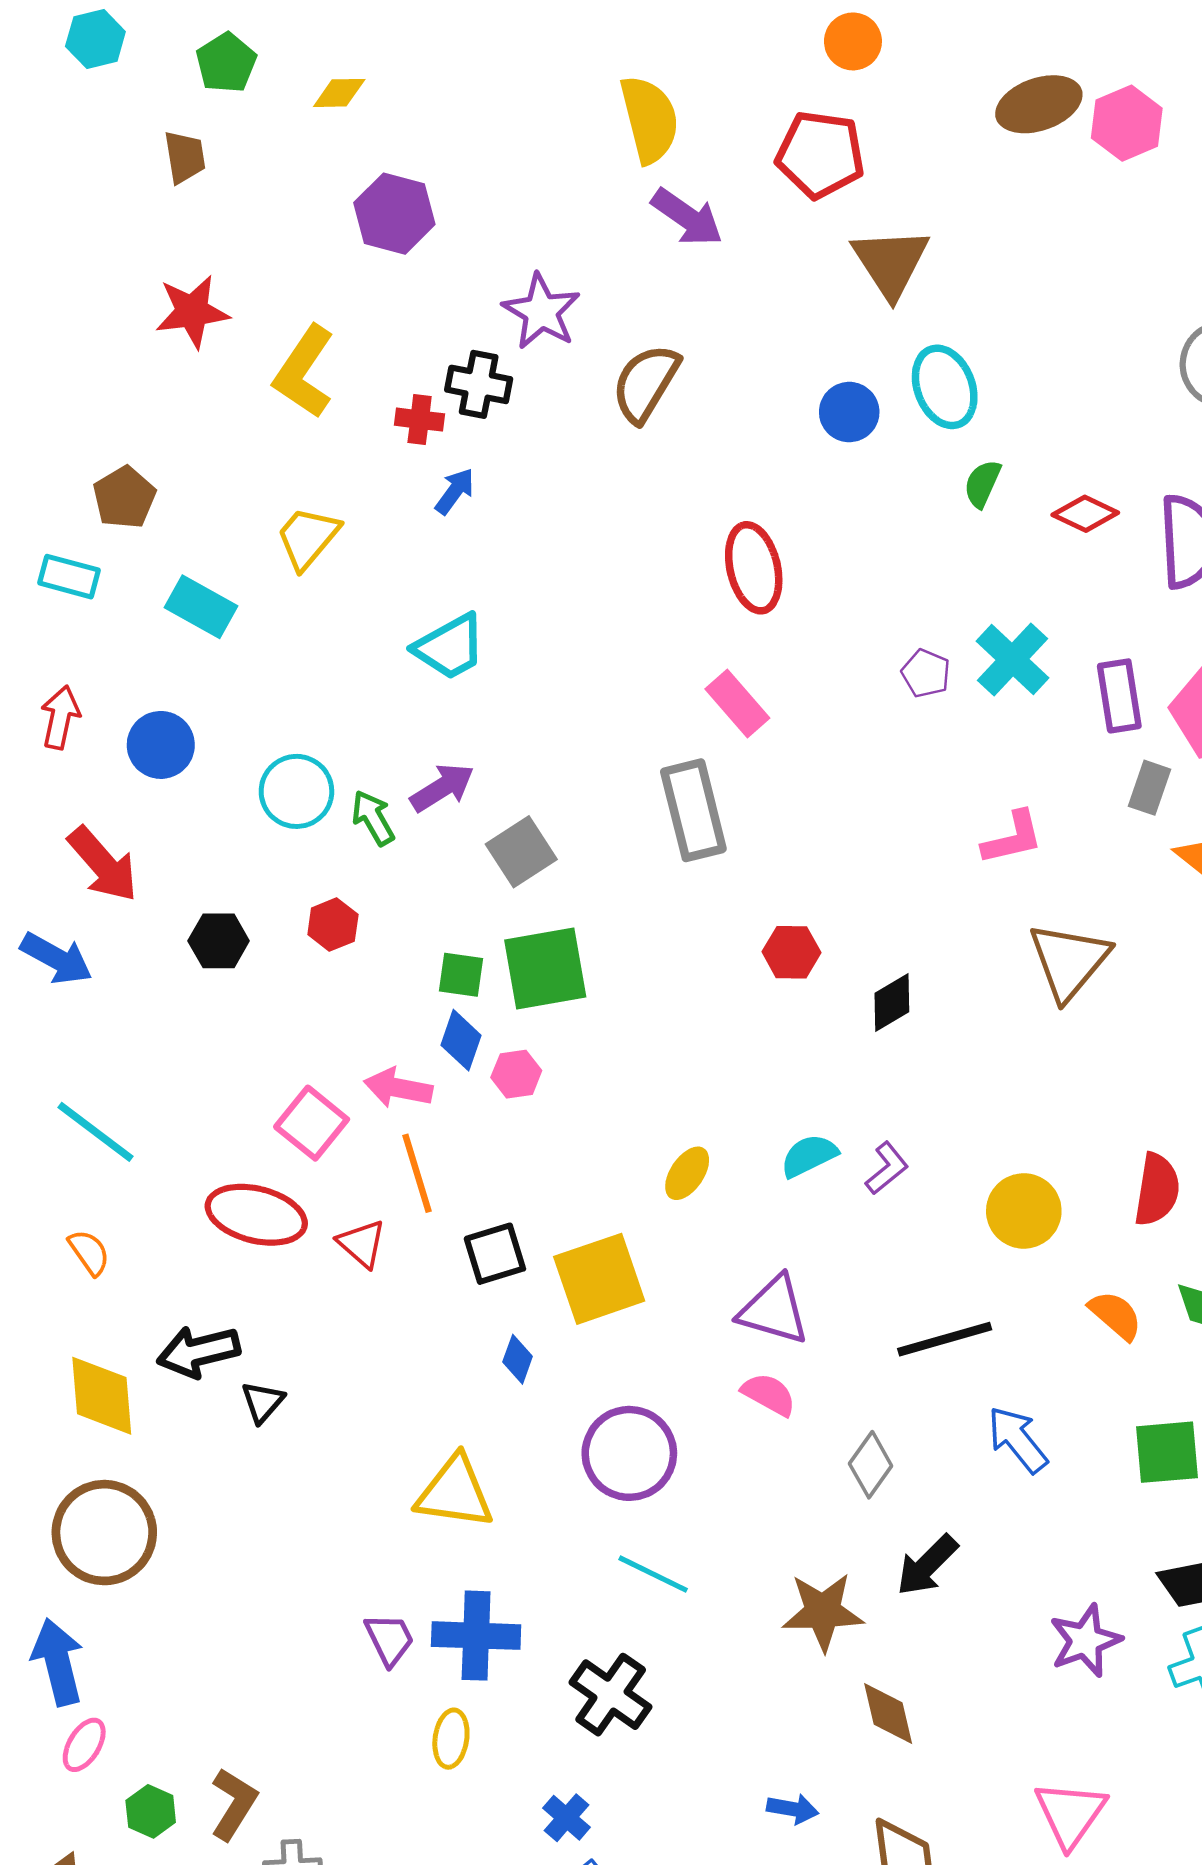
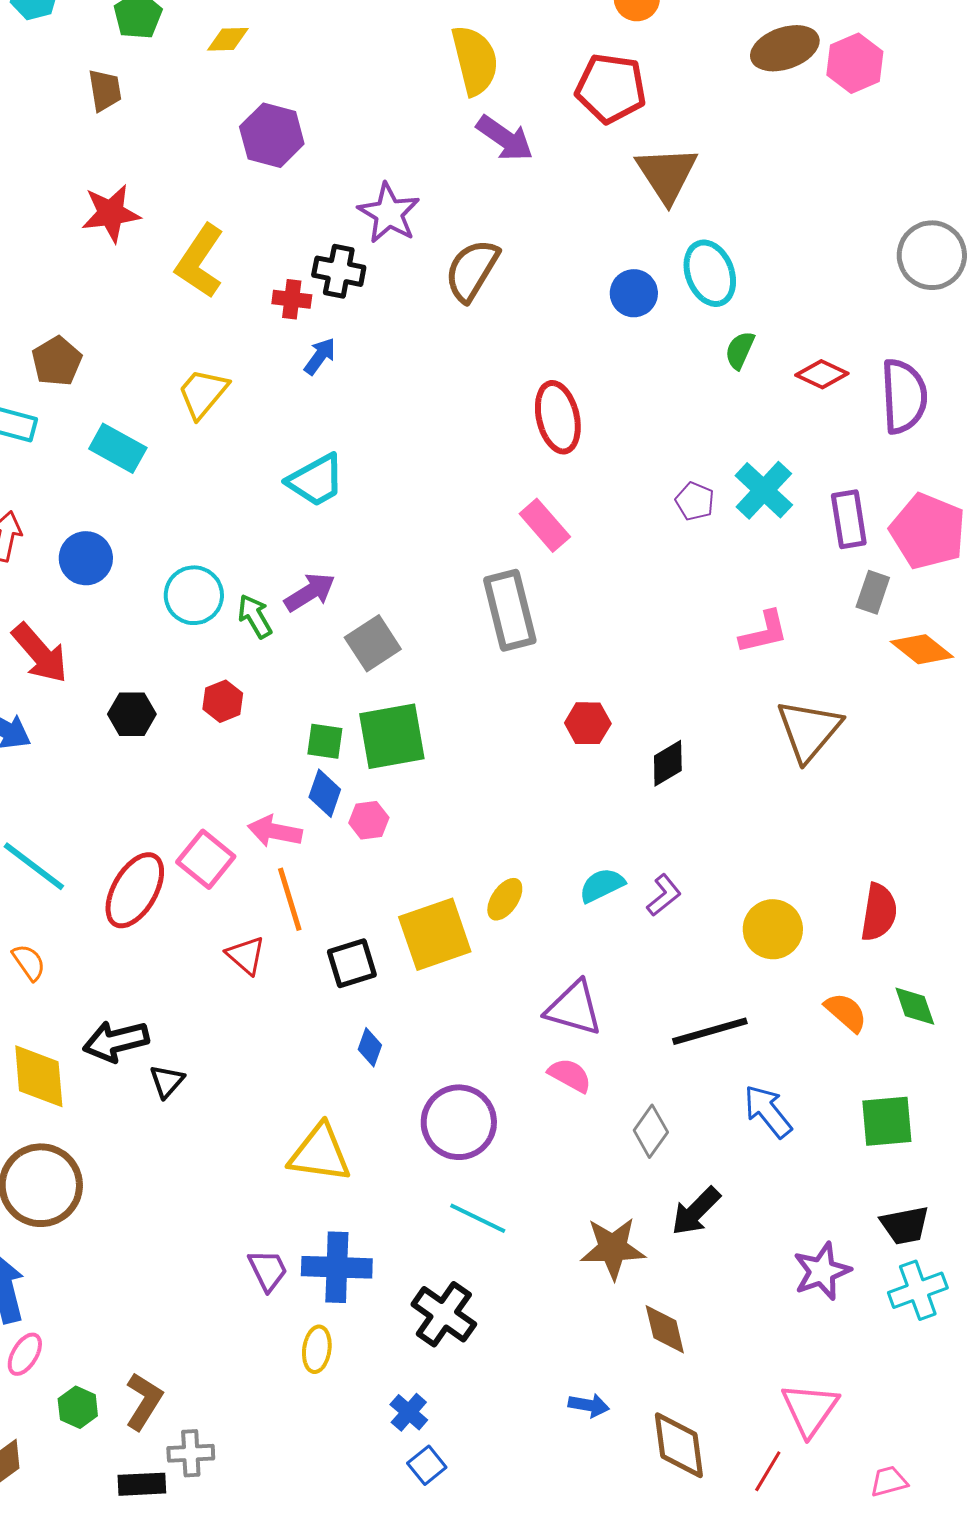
red ellipse: (256, 1215) -> (135, 890), moved, turned -74
yellow square: (599, 1279) -> (435, 934), moved

